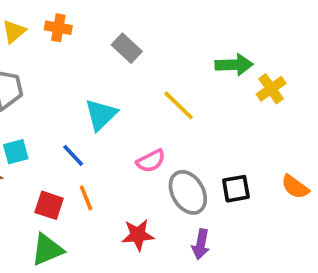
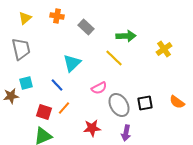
orange cross: (58, 28) -> (57, 16), moved
green arrow: (234, 65) -> (126, 36), moved
orange line: (86, 198) -> (64, 108), turned 64

